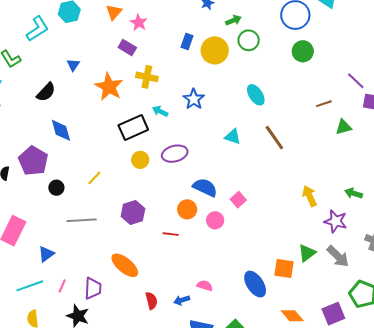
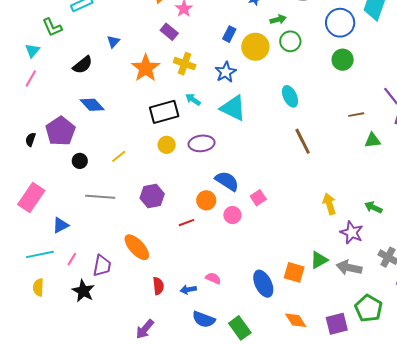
blue star: (194, 99) -> (226, 72), moved
blue diamond: (61, 130) -> (92, 105), turned -35
cyan triangle: (233, 137) -> (233, 108), moved, size x1.6
red line: (171, 234) -> (187, 223), turned -35
gray arrow: (338, 256) -> (349, 268), turned 140

